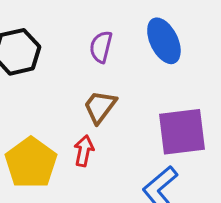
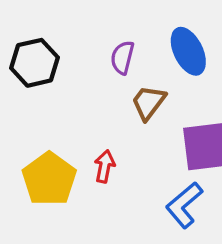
brown trapezoid: (100, 107) -> (149, 103), moved

